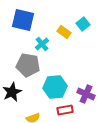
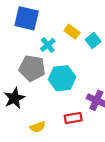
cyan square: (83, 24) -> (93, 40), moved
cyan hexagon: (55, 87) -> (62, 78), moved

